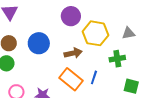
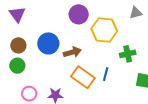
gray triangle: (128, 33) -> (136, 13), moved
brown arrow: (73, 53) -> (72, 52), moved

